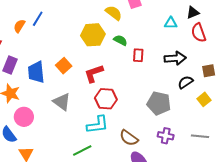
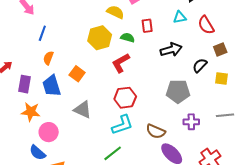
cyan triangle: (171, 23) -> (180, 17), moved
orange semicircle: (19, 26) -> (48, 58), moved
red semicircle: (199, 33) -> (206, 25), moved
red rectangle: (138, 55) -> (147, 26), moved
black arrow: (175, 58) -> (171, 50), moved
red L-shape: (94, 73) -> (121, 63), moved
yellow square: (204, 99) -> (221, 78), turned -32

